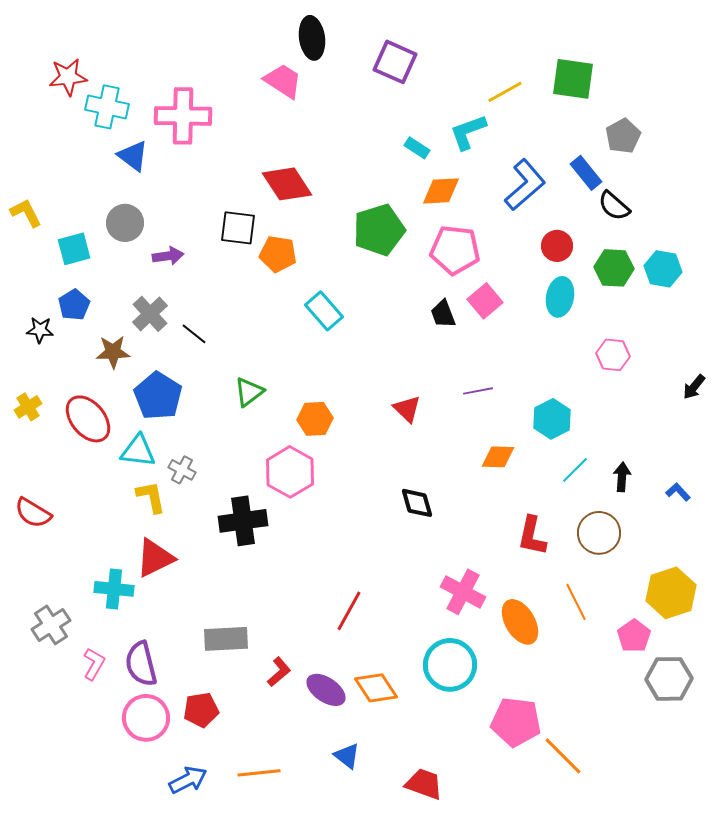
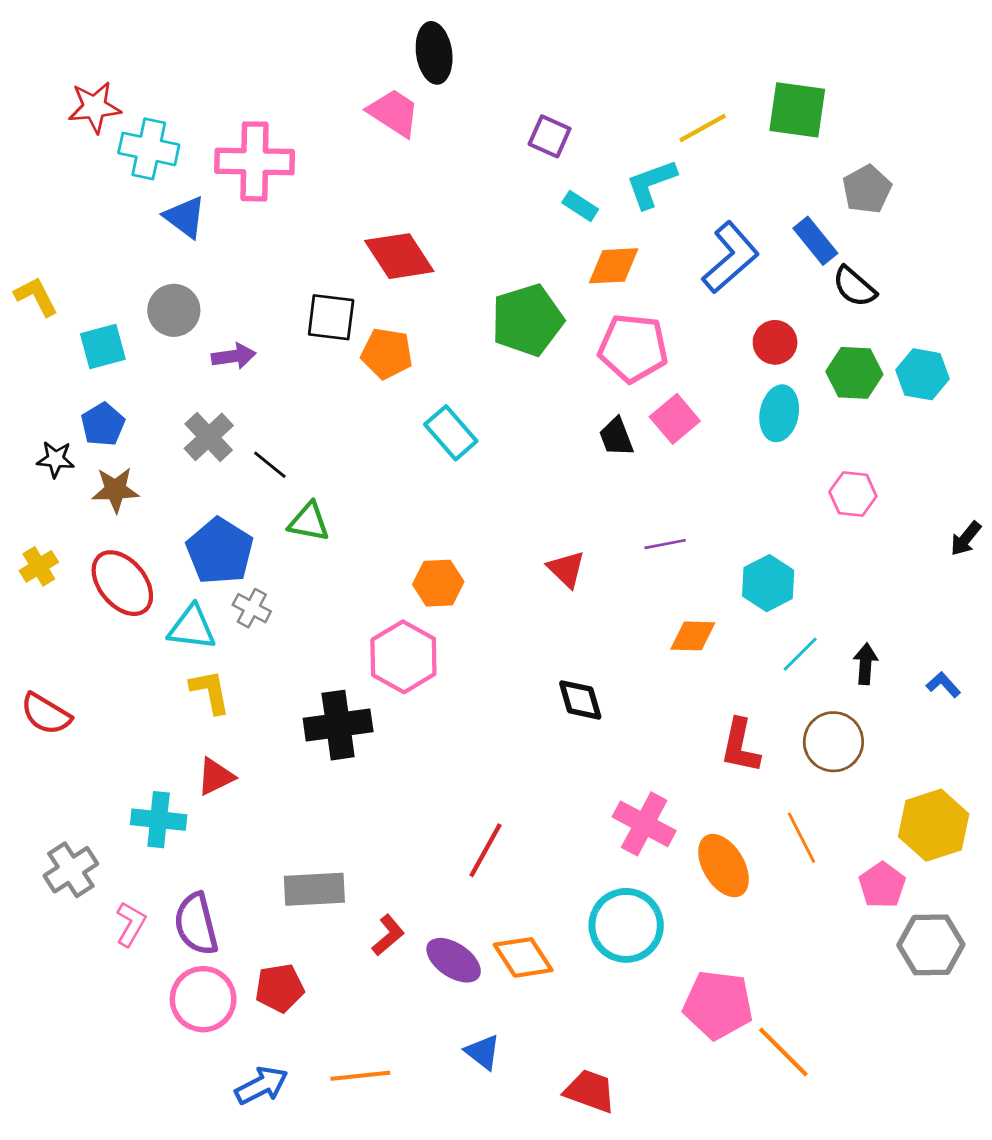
purple square: (395, 62) -> (550, 136), moved, size x0.7
brown star: (113, 352) -> (115, 490), moved
green triangle: (249, 392) -> (309, 522), moved, turned 48
gray cross: (182, 470) -> (252, 608), moved
red triangle: (155, 558) -> (216, 777), size x0.7

